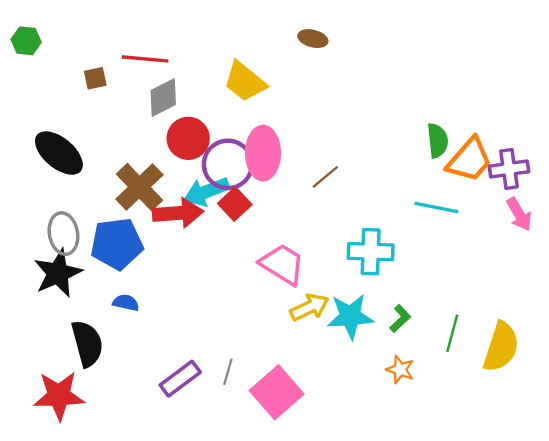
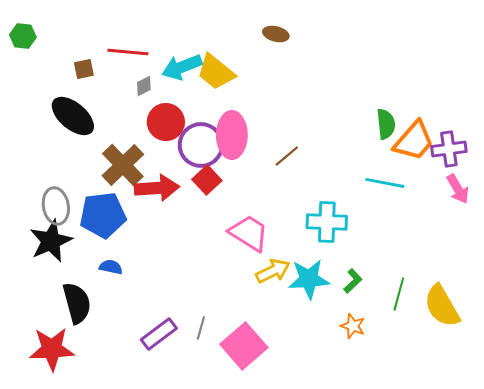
gray diamond: (163, 97) -> (144, 86), size x0.6
black ellipse: (59, 153) -> (73, 116), moved
cyan arrow: (206, 192) -> (182, 67), moved
yellow semicircle: (501, 347) -> (442, 306), turned 132

